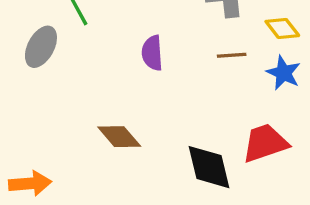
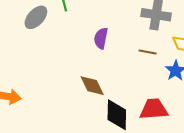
brown diamond: (119, 137) -> (92, 86), moved

